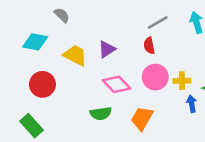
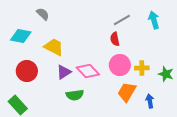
purple triangle: (107, 49) -> (64, 72), moved
blue arrow: (192, 104) -> (150, 101), moved
orange trapezoid: (142, 118) -> (127, 92), moved

